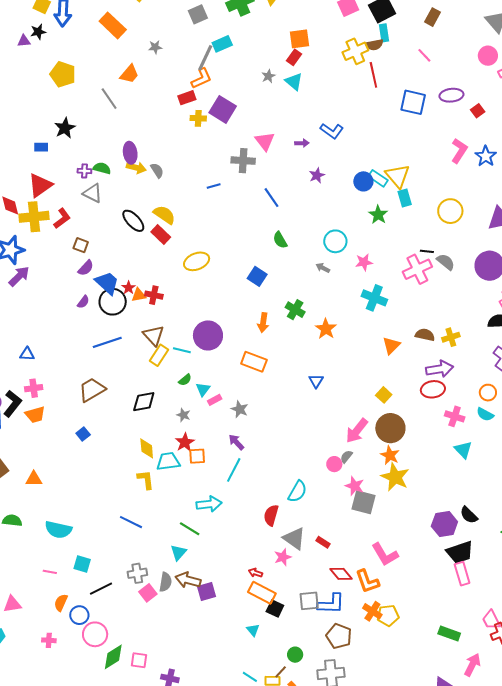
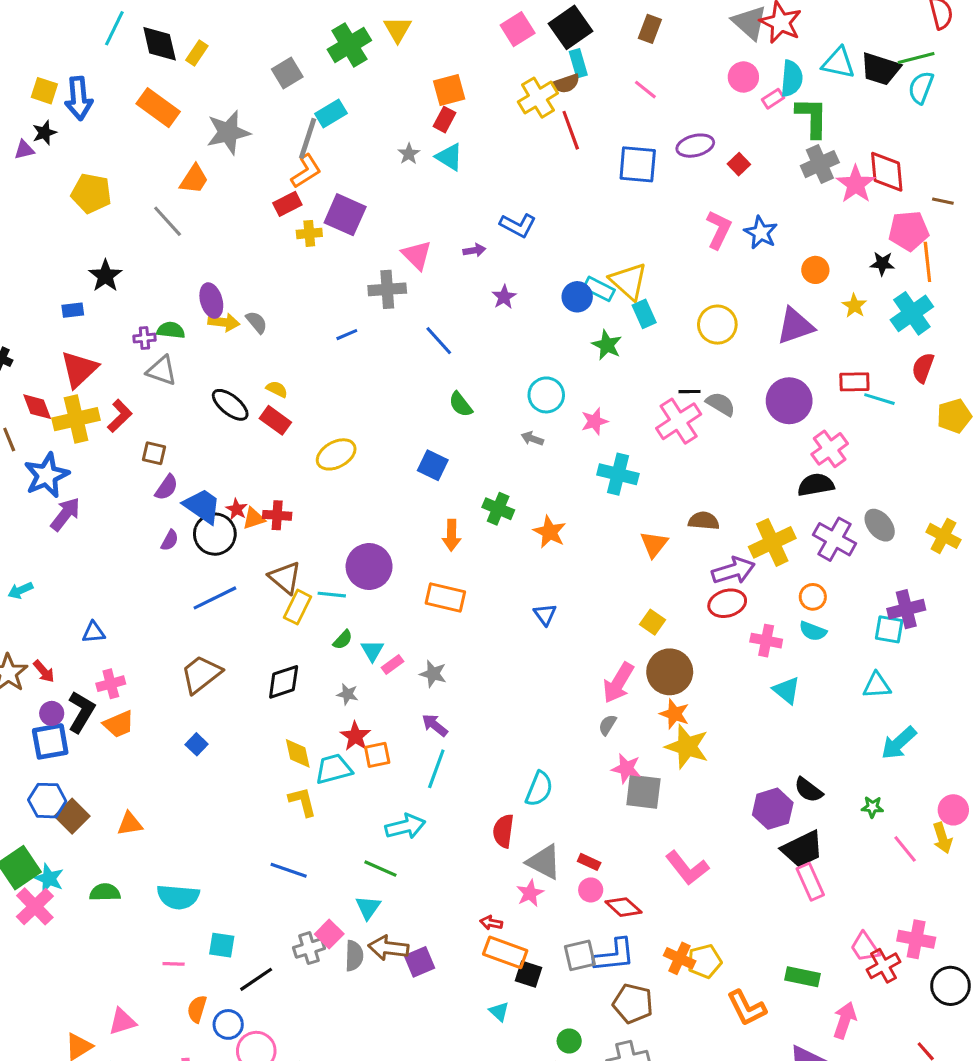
gray star: (155, 47) -> (228, 132), size x2.0
yellow semicircle: (164, 215) -> (277, 389), size x0.6
yellow cross: (451, 337) -> (772, 542), moved, size x1.6
pink circle: (334, 464) -> (591, 890), moved
orange L-shape: (367, 581) -> (747, 1008), moved
pink square: (148, 593) -> (329, 934), moved

